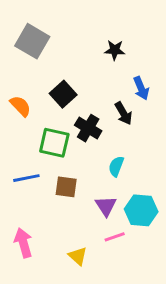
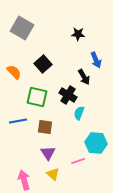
black cross: (88, 128) -> (68, 95), moved
purple triangle: (106, 206) -> (48, 153), moved
pink arrow: (23, 243) -> (24, 180), moved

